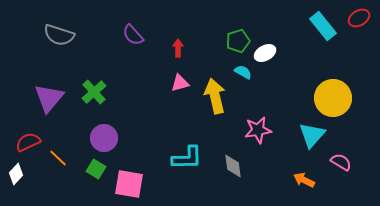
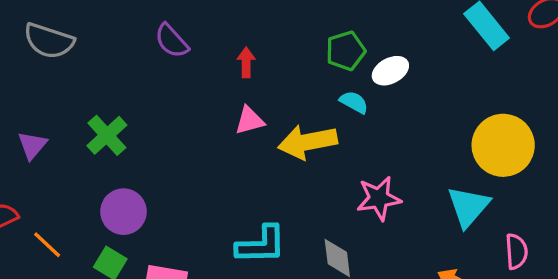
yellow arrow: (215, 96) -> (308, 142), turned -88
purple triangle: (49, 98) -> (32, 145), size x0.6
pink semicircle: (341, 162) -> (516, 251), turned 55

